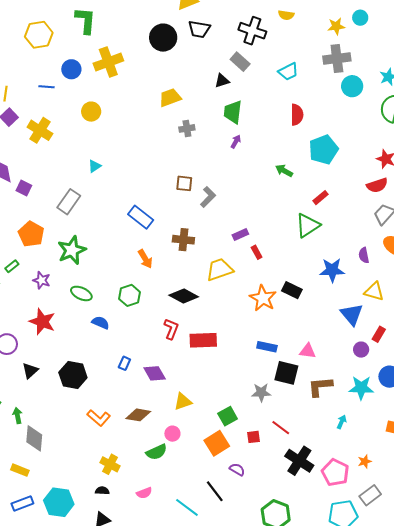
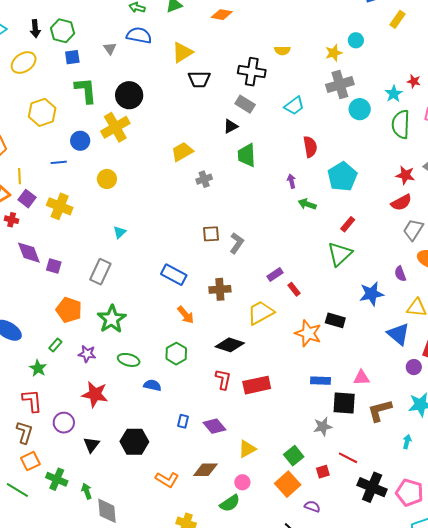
black circle: (163, 38) -> (129, 95), moved
purple arrow: (236, 142) -> (292, 181), moved, turned -32

